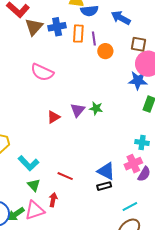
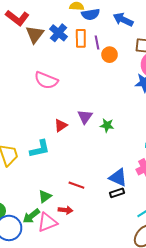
blue cross: (57, 27) -> (59, 33), turned -36
green star: (96, 108) -> (107, 125), moved
cyan L-shape: (28, 163) -> (40, 149), moved, turned -55
green triangle: (34, 185) -> (45, 196), turned 40
red arrow: (53, 200) -> (66, 210), turned 88
green arrow: (16, 214) -> (31, 216), moved

